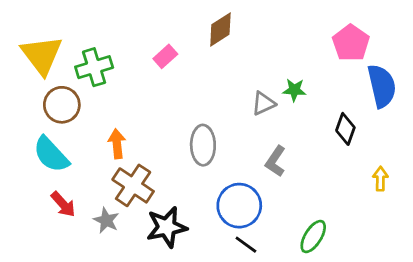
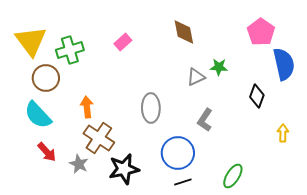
brown diamond: (220, 30) -> (184, 32), moved, turned -68
black line: (246, 245) -> (183, 182), turned -54

